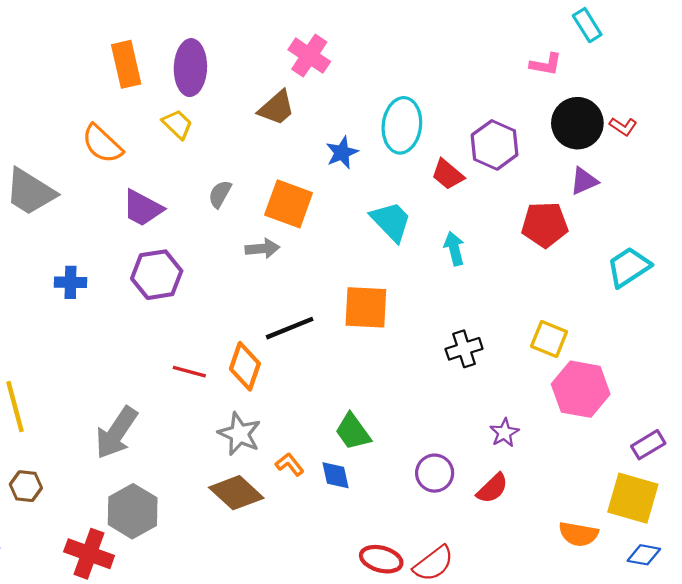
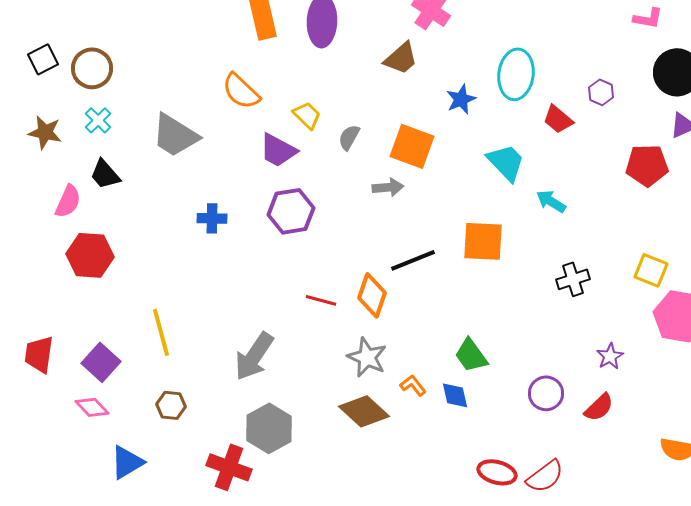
yellow trapezoid: (177, 124) -> (307, 115), moved
purple hexagon: (495, 145) -> (601, 92), size x0.6
cyan arrow: (454, 249) -> (551, 201), moved, turned -44

